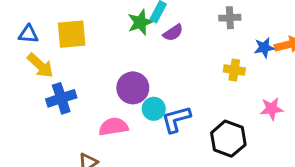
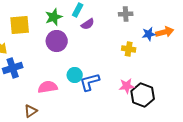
green star: (140, 22) -> (54, 17), moved
purple circle: (133, 88) -> (57, 41), moved
pink star: (272, 109) -> (127, 86), moved
black hexagon: (228, 139) -> (143, 95), moved

